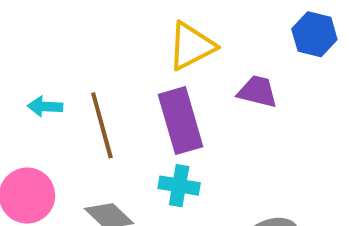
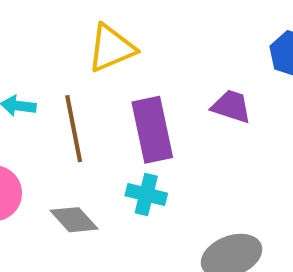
yellow triangle: (191, 46) -> (111, 48), moved

